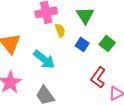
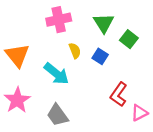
yellow semicircle: (60, 30) -> (75, 51), moved
green square: (107, 43) -> (129, 39), moved

